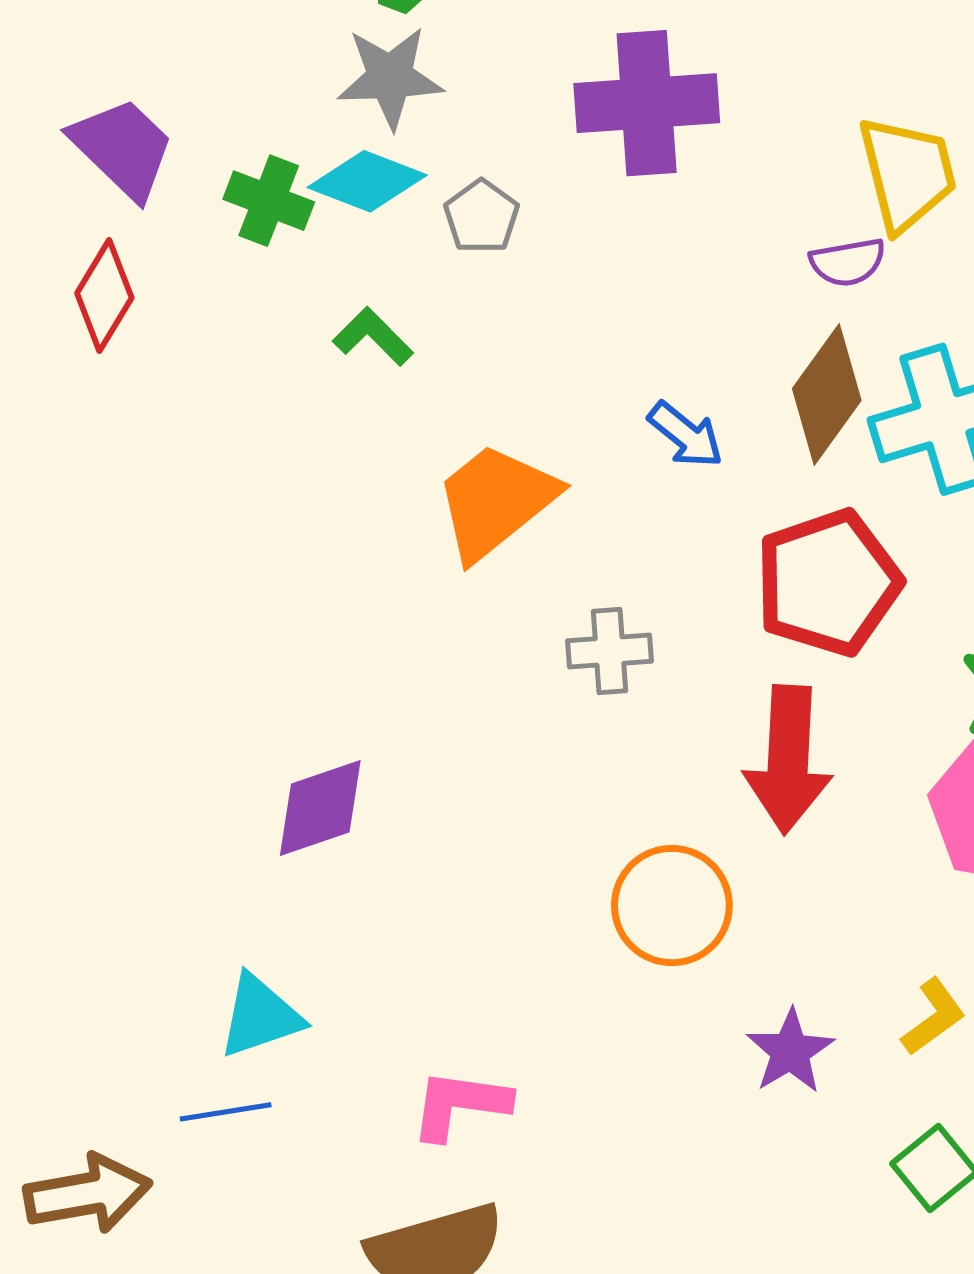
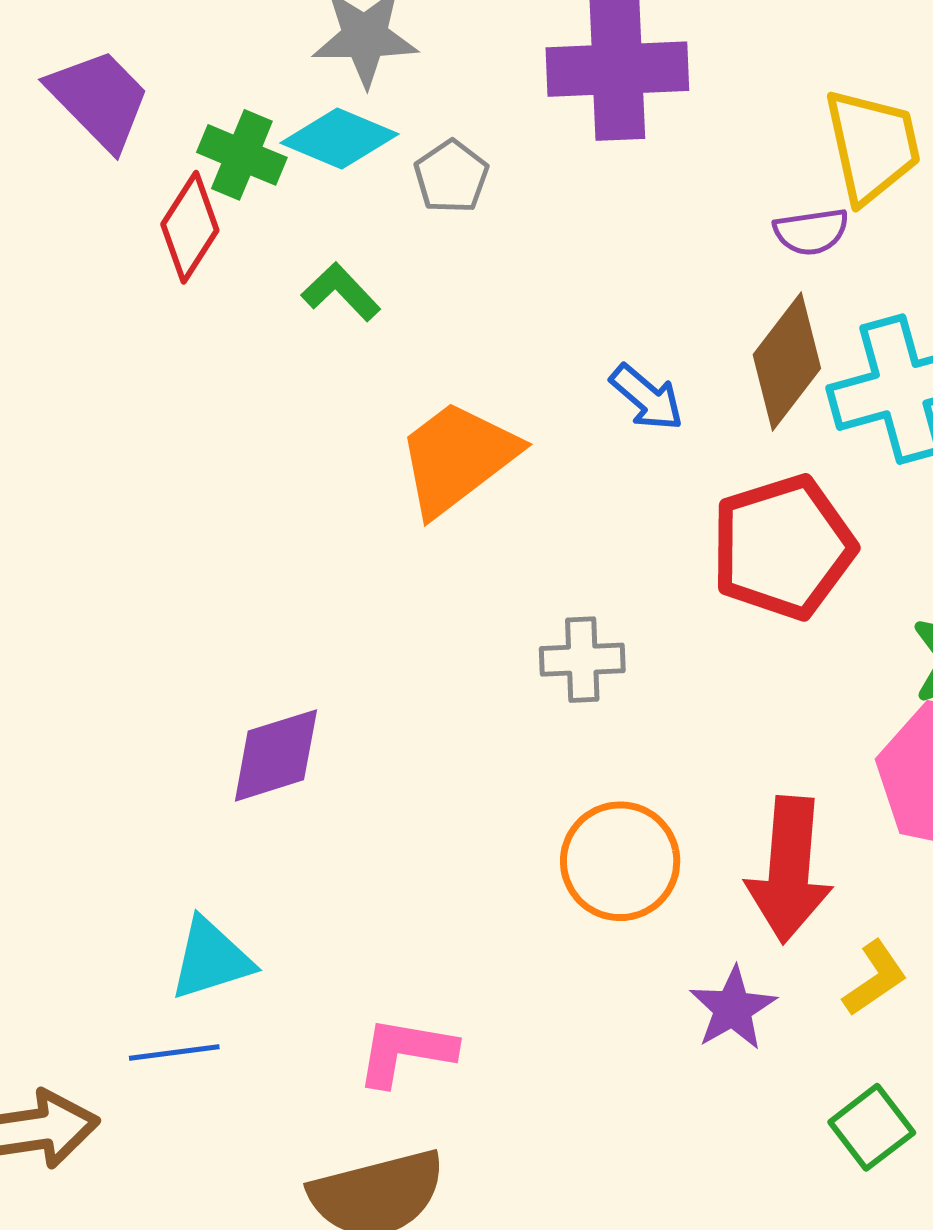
red diamond: (104, 295) -> (190, 227), moved
gray cross: (610, 651) -> (582, 660), moved
red arrow: (788, 759) -> (789, 870), moved

